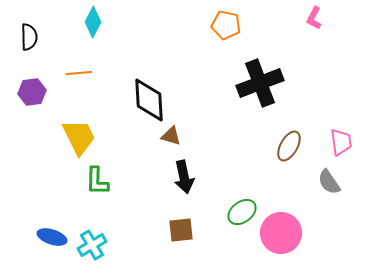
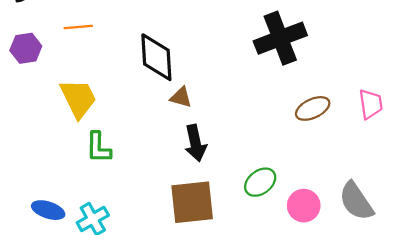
brown ellipse: (289, 146) -> (313, 108), turned 36
gray semicircle: (329, 182) -> (356, 201), moved, size x1.4
brown square: (181, 230) -> (192, 202), size x1.6
pink circle: (281, 233) -> (304, 206), size x0.7

